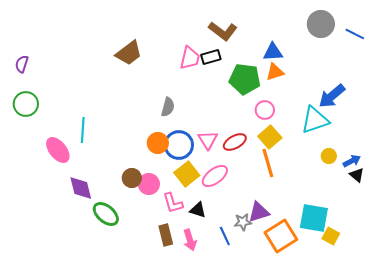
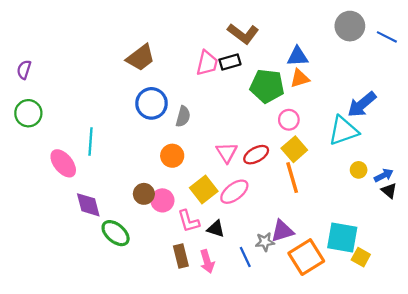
blue circle: (179, 145) -> (151, 103), moved

